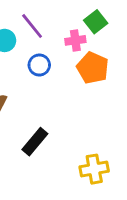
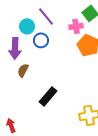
blue circle: (39, 65) -> (41, 40), moved

